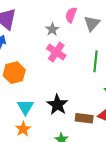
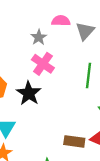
pink semicircle: (71, 15) -> (61, 21), turned 70
black star: (57, 105) -> (29, 93), moved

